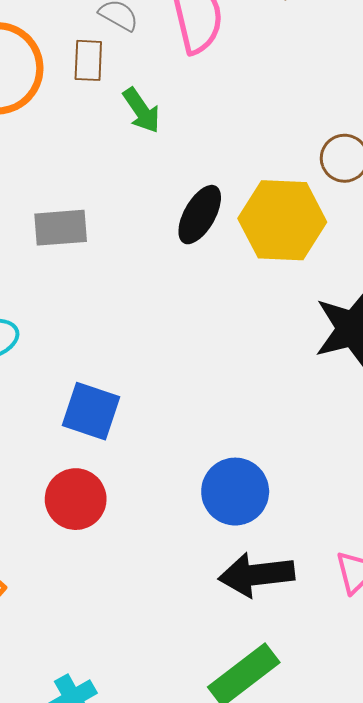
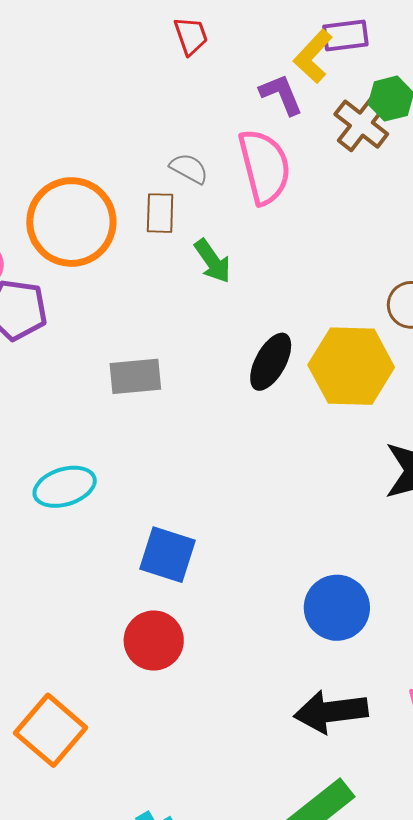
blue circle: (235, 492) -> (337, 608), moved

